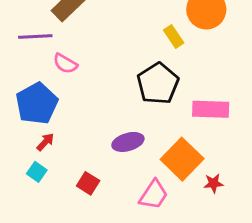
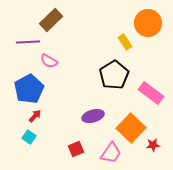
pink rectangle: (211, 109) -> (151, 93), turned 35
red square: (88, 183) -> (76, 149), moved, turned 35

